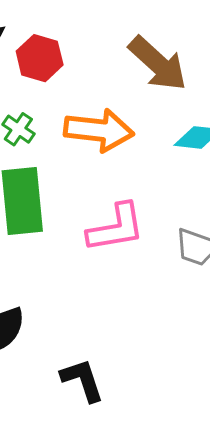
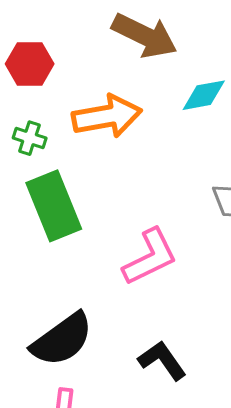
pink L-shape: (116, 228) -> (150, 257), moved

